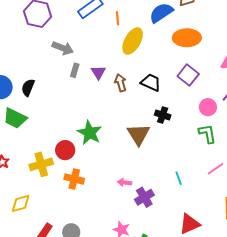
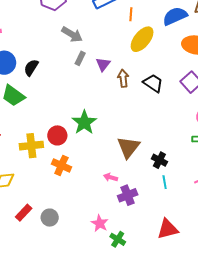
black cross: (163, 115) -> (159, 160), moved
brown triangle: (139, 134) -> (128, 147), moved

